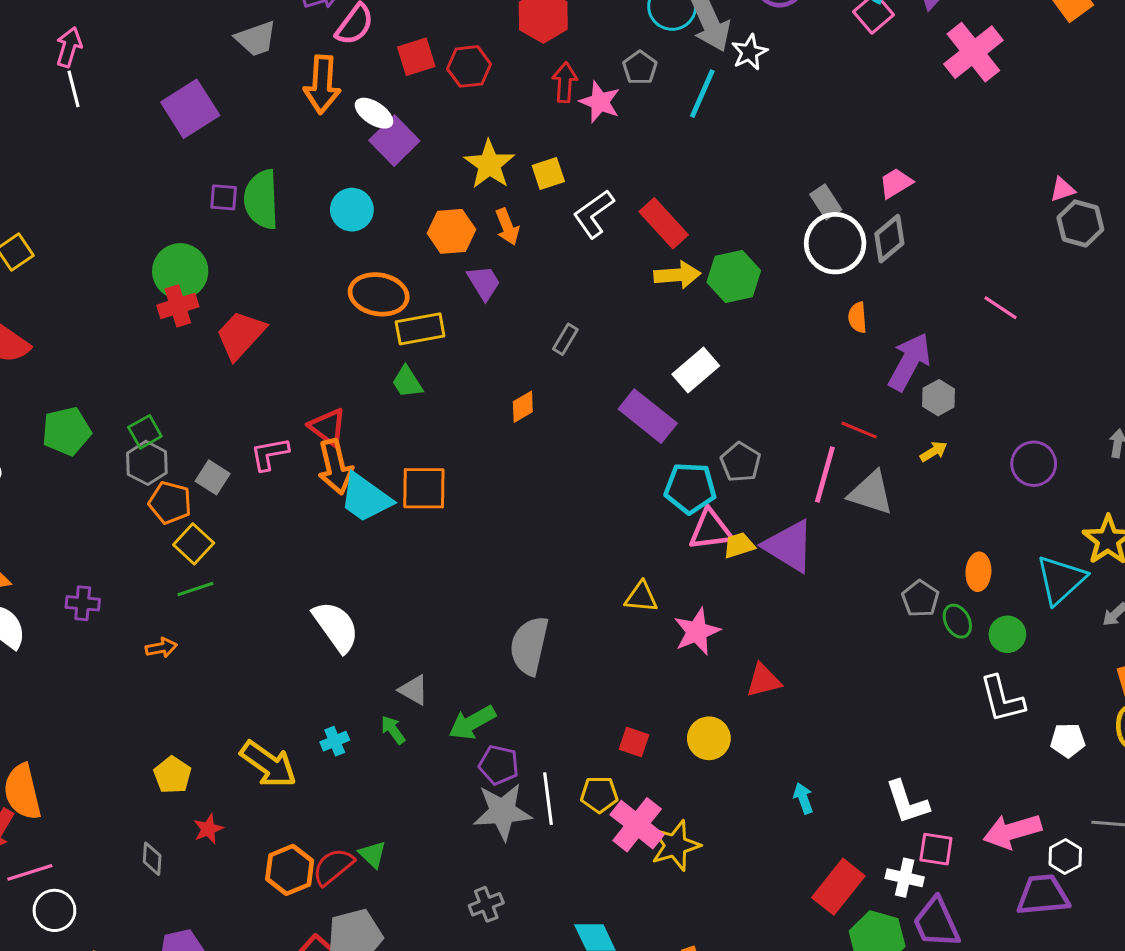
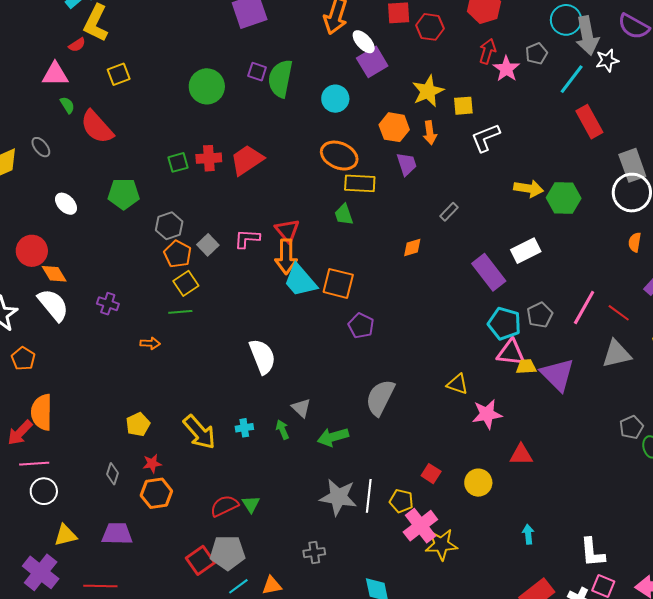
gray rectangle: (826, 202) -> (632, 165), size x1.5
red rectangle: (664, 223) -> (589, 122), moved
green circle: (180, 271) -> (207, 86), moved
red cross: (178, 306) -> (209, 158), moved
green square: (145, 432) -> (178, 162), moved
pink line: (825, 475) -> (584, 307), moved
gray triangle: (871, 493) -> (617, 354), turned -44
purple pentagon: (499, 765) -> (361, 326), moved
orange hexagon: (290, 870) -> (156, 493), moved

